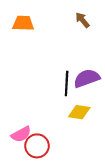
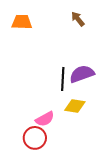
pink semicircle: (21, 134) -> (45, 119), moved

